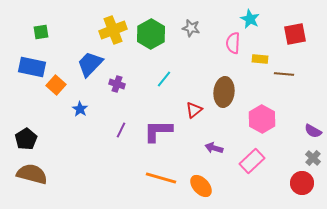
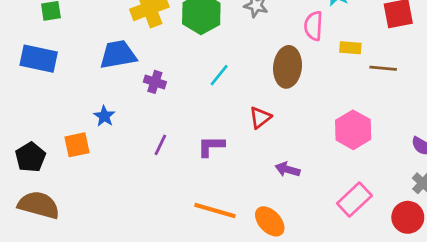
blue trapezoid: (90, 64) -> (118, 55), turned 36
orange square: (56, 85) -> (77, 145), moved, turned 36
brown ellipse: (224, 92) -> (287, 67), moved
purple L-shape: (158, 131) -> (211, 146), size x0.7
pink rectangle: (252, 161) -> (354, 200), moved

